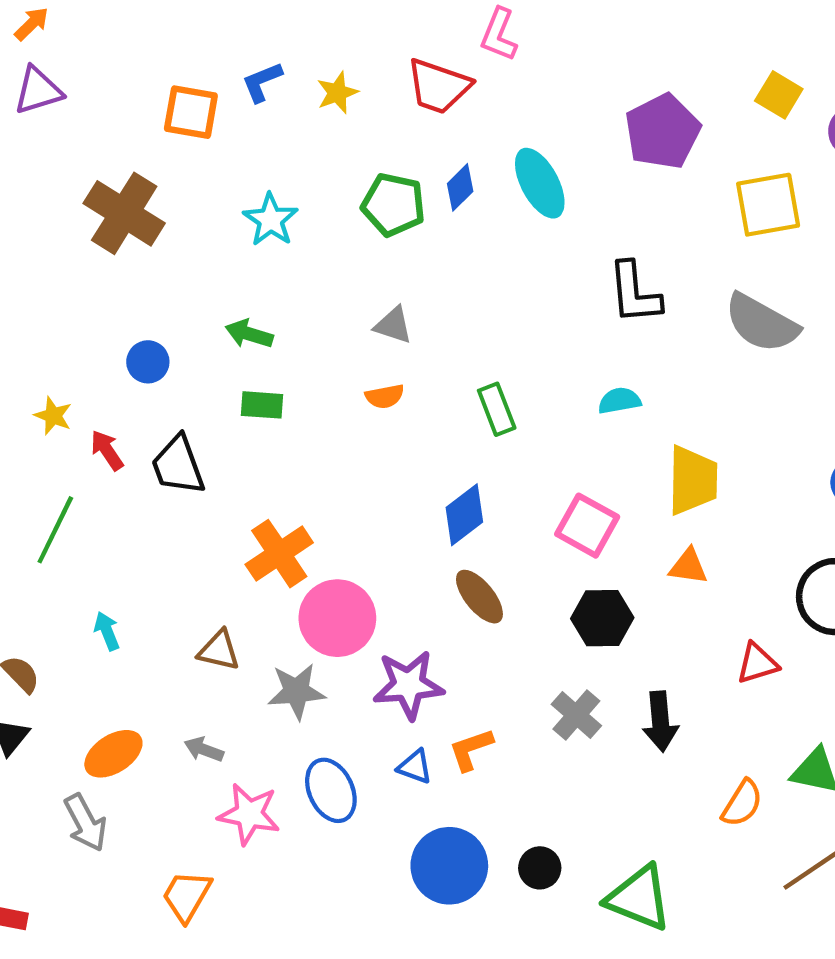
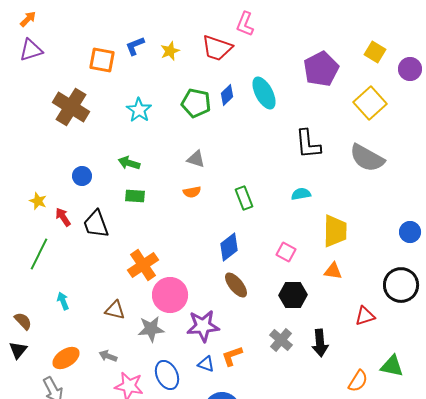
yellow square: (768, 205) -> (370, 103), turned -32
pink square: (587, 526) -> (286, 252), size x0.7

